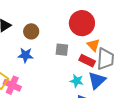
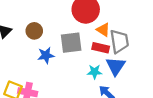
gray square: (62, 50) -> (71, 43), size x1.5
blue star: (25, 55) -> (46, 55), moved

